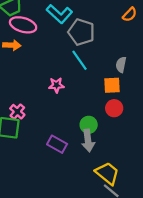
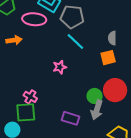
pink ellipse: (23, 25) -> (34, 19), moved
red circle: (114, 108) -> (115, 90), moved, size x1.5
gray arrow: (88, 141) -> (97, 110), turned 36

